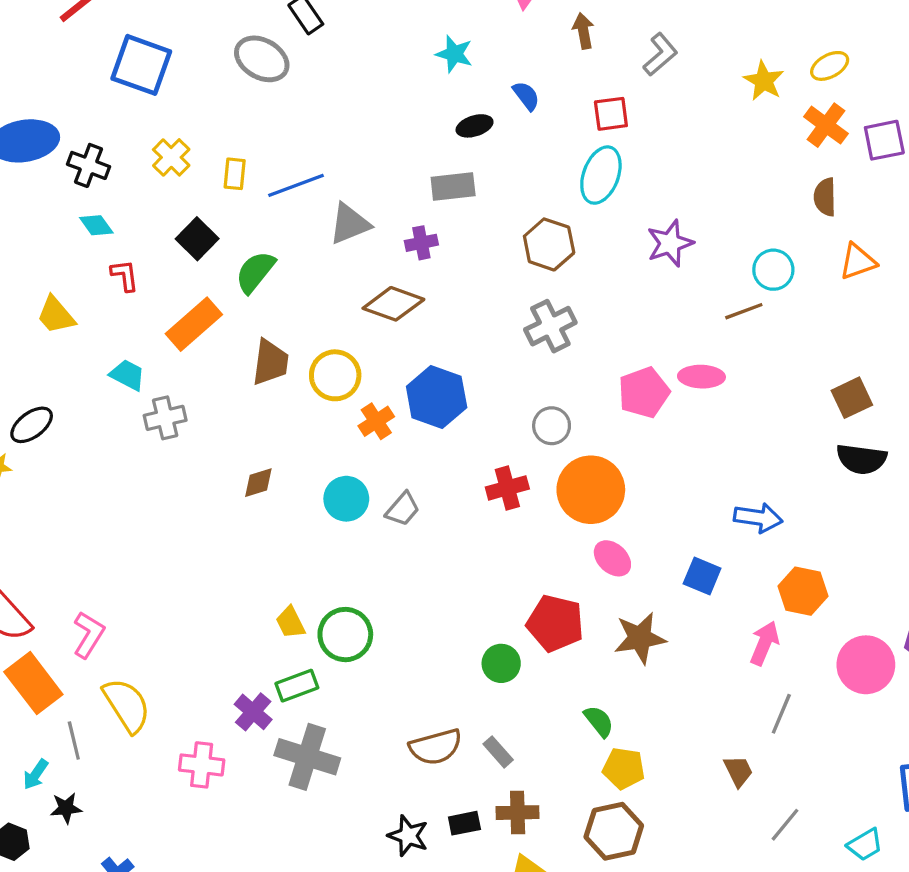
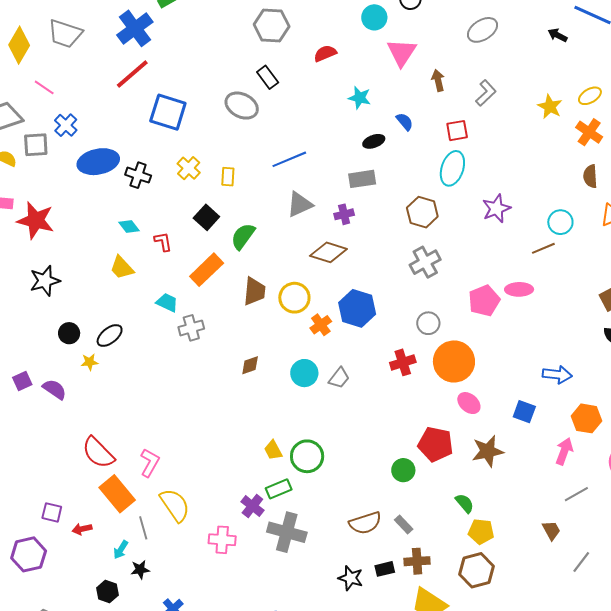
blue line: (296, 185) -> (289, 159), moved
cyan diamond: (96, 225) -> (129, 226), moved
gray line: (781, 714) -> (576, 494), turned 40

